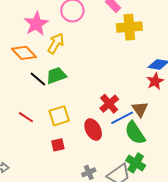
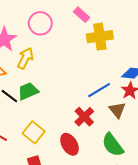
brown triangle: (140, 109) -> (117, 110), moved
yellow square: (59, 116) -> (34, 132), turned -30
blue line: (122, 118) -> (99, 90), moved

